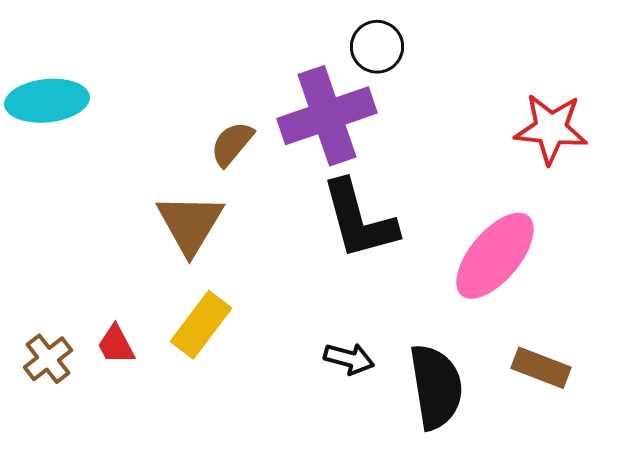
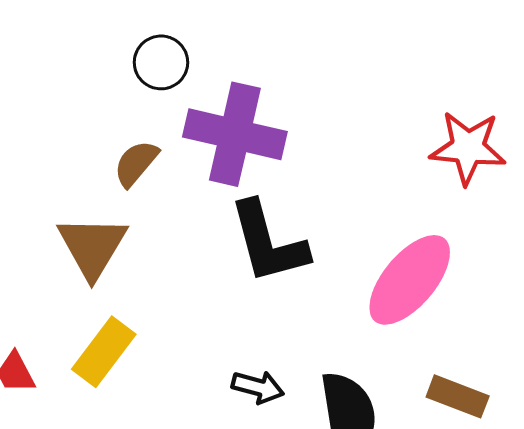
black circle: (377, 47) -> (161, 62), moved
purple cross: (327, 116) -> (235, 134), turned 32

